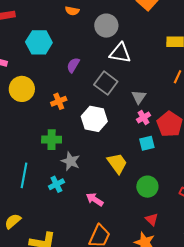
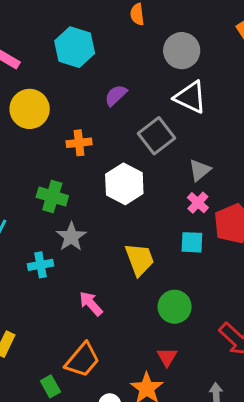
orange semicircle: (72, 11) -> (137, 14), turned 56
pink cross: (144, 117) -> (198, 203), turned -32

